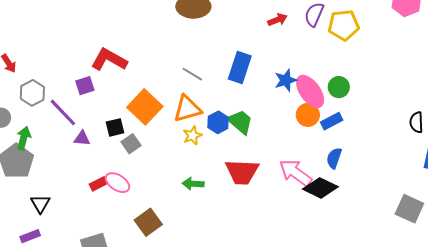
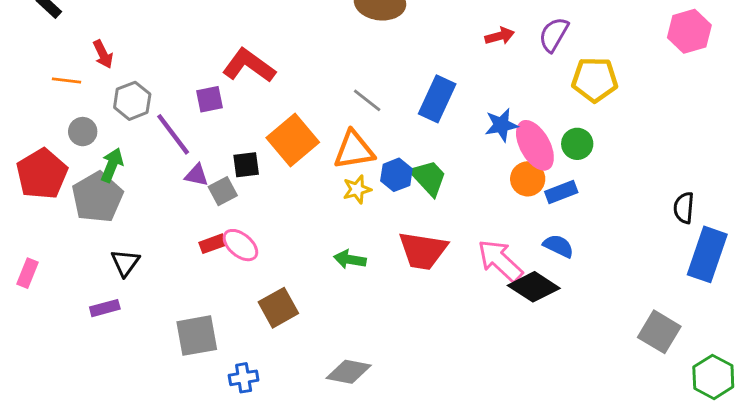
yellow pentagon: (344, 25) -> (595, 80), moved
gray square: (131, 144) -> (223, 191), moved
blue semicircle: (334, 158) -> (558, 246), turned 90

